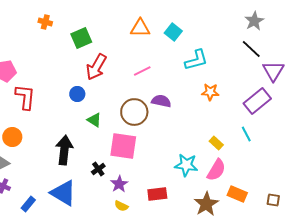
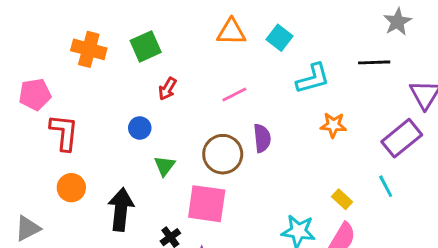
orange cross: (45, 22) -> (89, 49), moved, size x1.6
black line: (251, 49) -> (374, 62), moved, turned -45
red arrow: (96, 67) -> (167, 89), size x0.6
purple semicircle: (161, 101) -> (262, 138), turned 72
green triangle: (94, 120) -> (164, 166), turned 35
orange circle: (12, 137) -> (71, 188), moved

